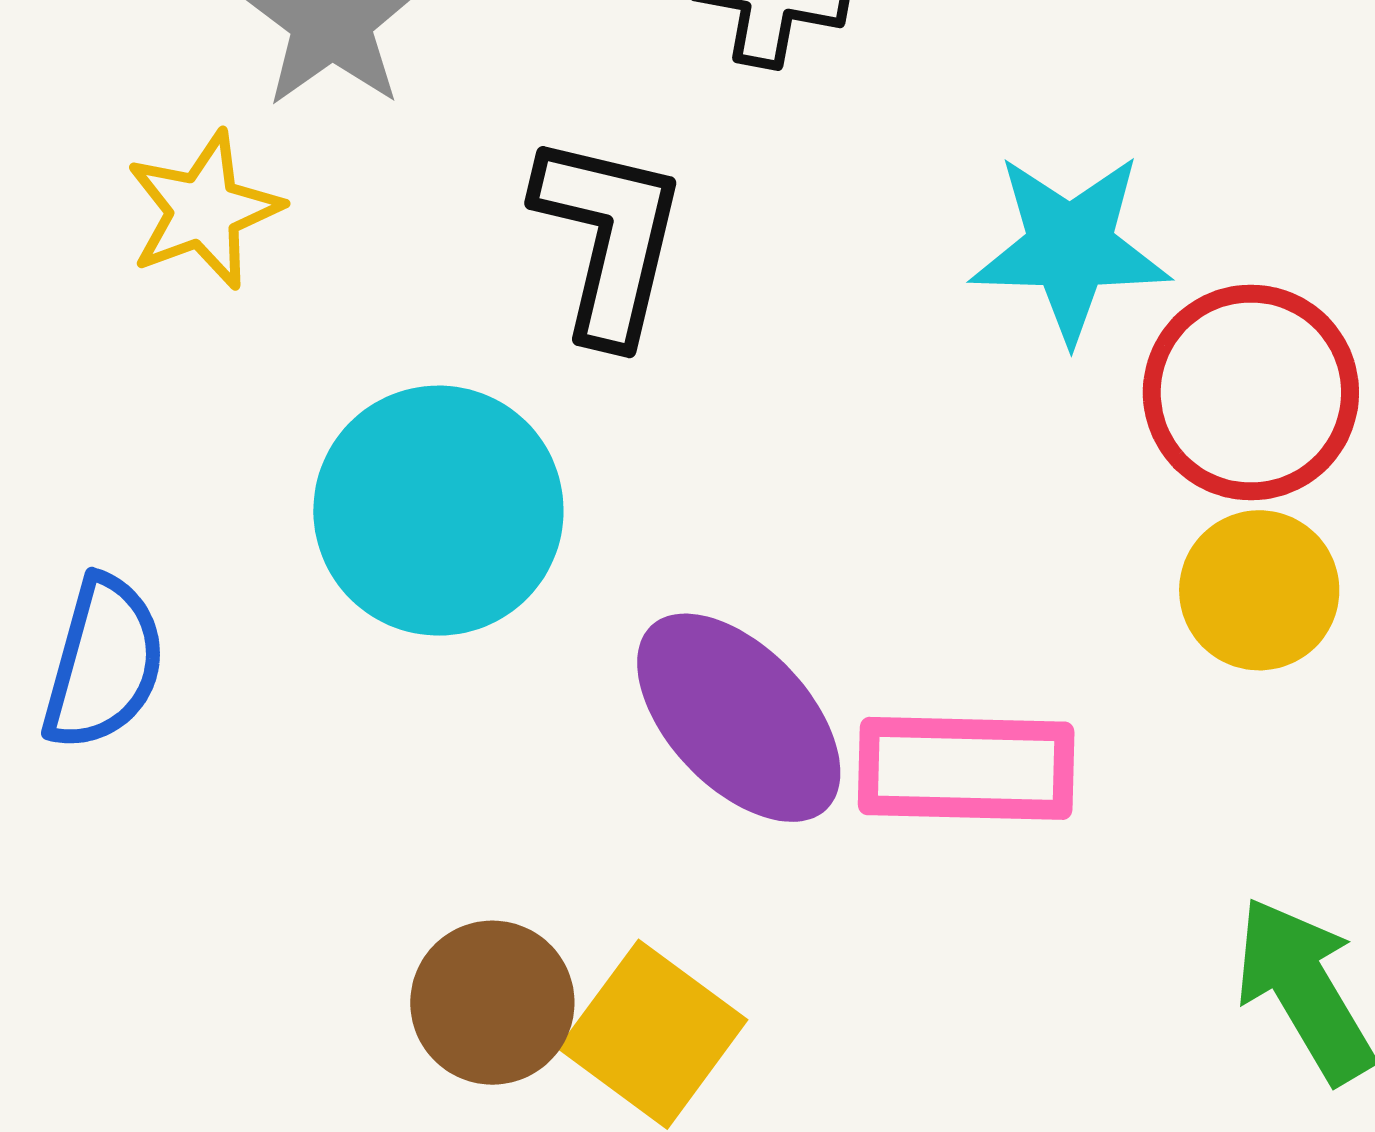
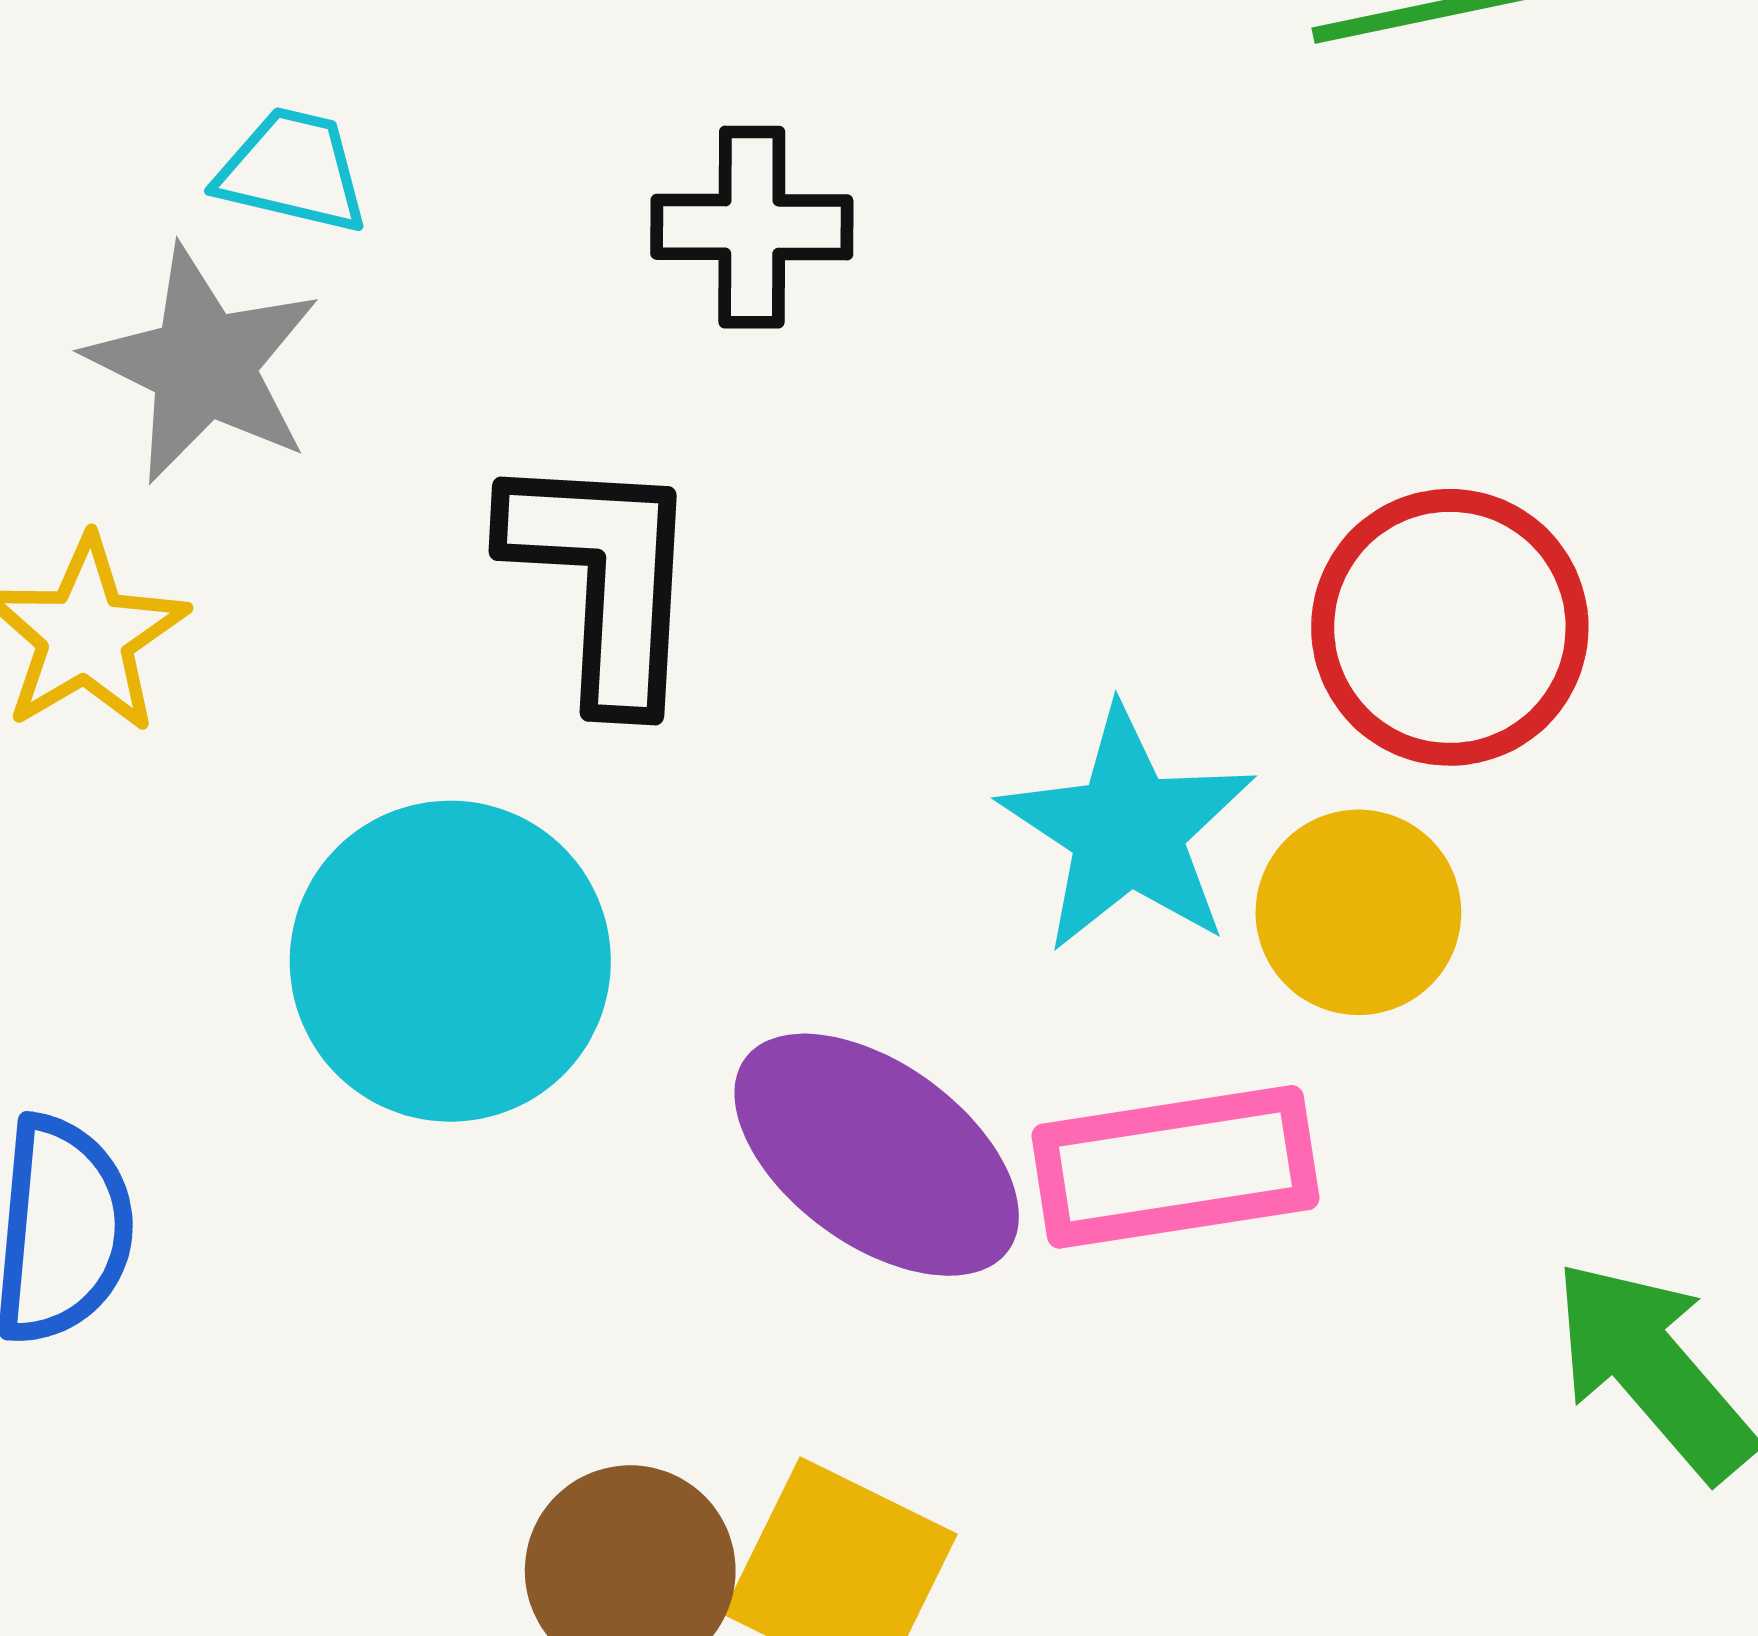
cyan star: (1070, 248) -> (1128, 830), moved, turned -30
yellow circle: (1259, 590) -> (1358, 912), moved

